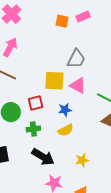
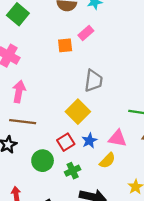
yellow square: (54, 81) -> (78, 112), turned -30
pink triangle: (78, 86) -> (118, 138), moved
blue star: (65, 110) -> (89, 141), moved

